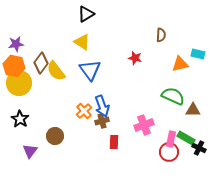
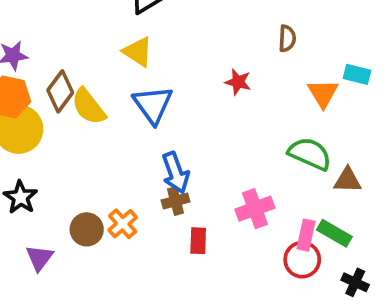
orange triangle: (180, 64) -> (323, 93), turned -48
orange cross: (84, 111) -> (123, 224), moved
black cross: (199, 148) -> (355, 282), moved

